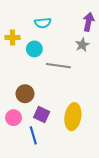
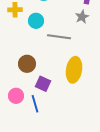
yellow ellipse: (73, 117) -> (74, 70), moved
pink circle: (14, 118) -> (16, 96), moved

